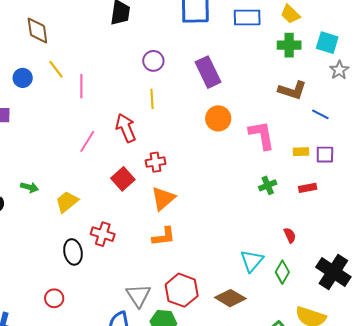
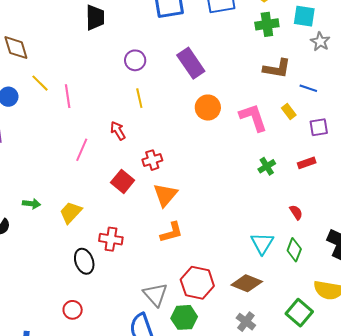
red arrow: (126, 128) -> (118, 131), size x0.7
yellow rectangle: (301, 152) -> (289, 112), moved, turned 63

